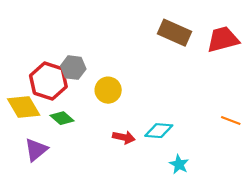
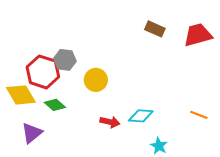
brown rectangle: (175, 33) -> (155, 29), size x0.7
orange line: (231, 120) -> (199, 115), moved

